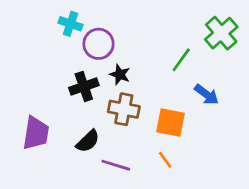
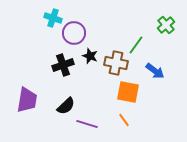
green cross: (221, 33) -> (166, 25), size x0.7
brown cross: (124, 109) -> (116, 63), moved

